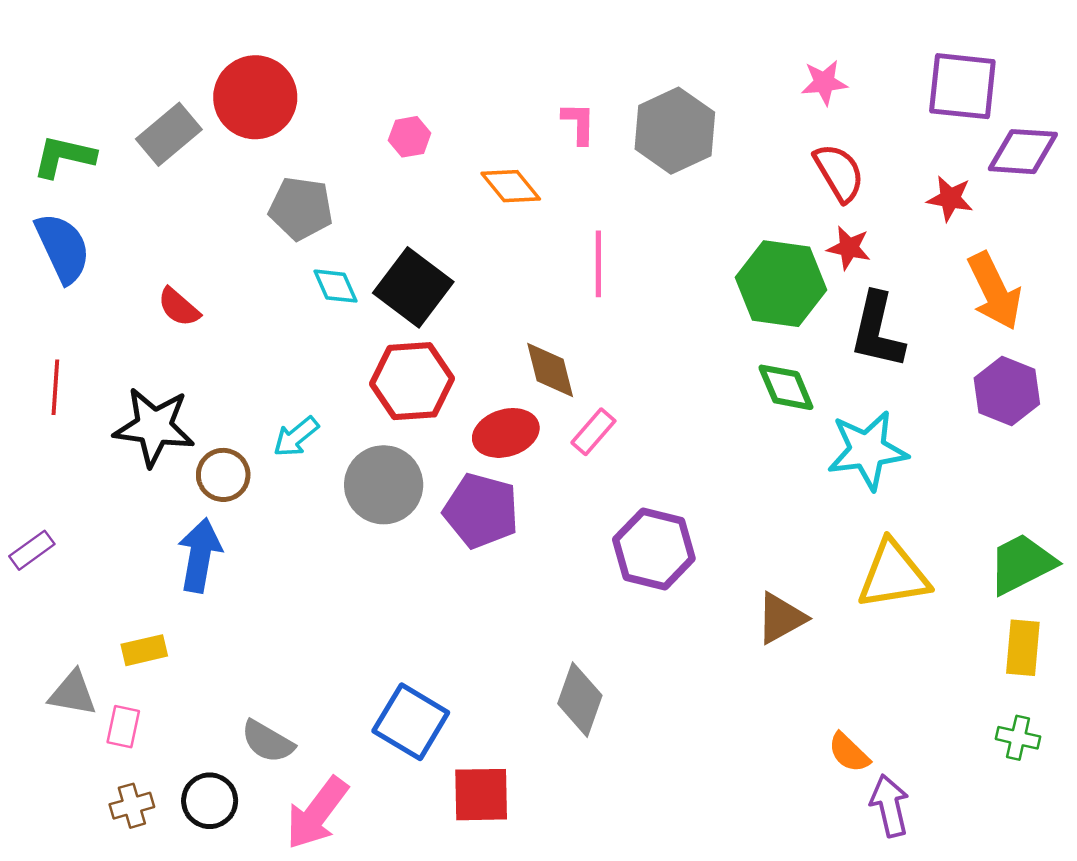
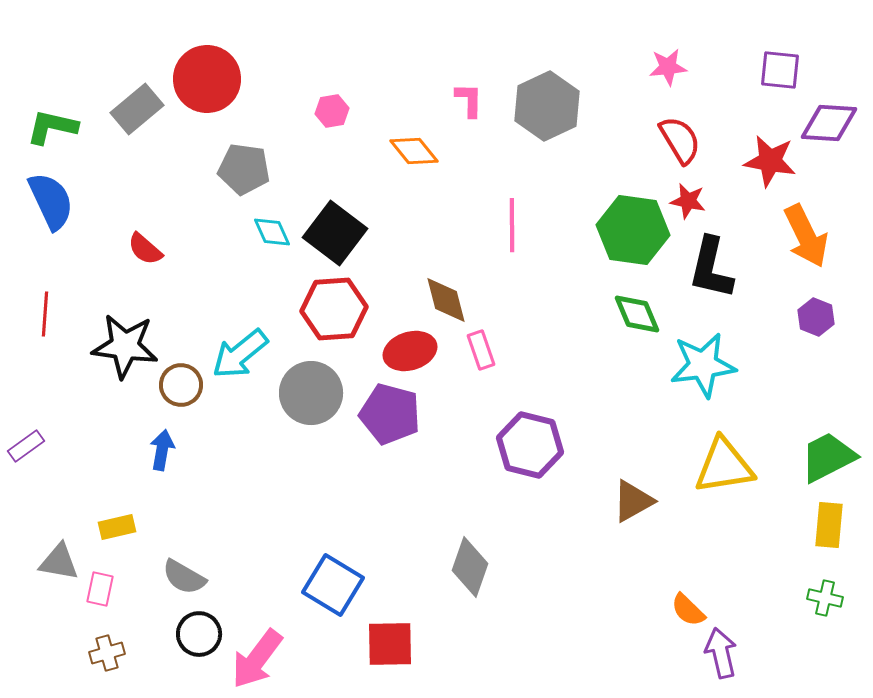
purple square: (962, 86) -> (780, 70), size x0.7
red star: (950, 198) -> (770, 161), size x1.4
pink line: (598, 264) -> (512, 225), moved
purple hexagon: (1007, 391) -> (816, 317), size x0.7
pink rectangle: (593, 432) -> (481, 350), turned -60
cyan arrow: (296, 437) -> (240, 354), size x1.5
blue arrow: (200, 555) -> (162, 450), size x0.7
gray semicircle: (268, 741) -> (184, 577), moved
black circle: (210, 801) -> (199, 634), moved

